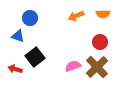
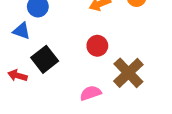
red circle: (100, 42) -> (97, 46), moved
pink semicircle: (73, 66) -> (91, 93), moved

